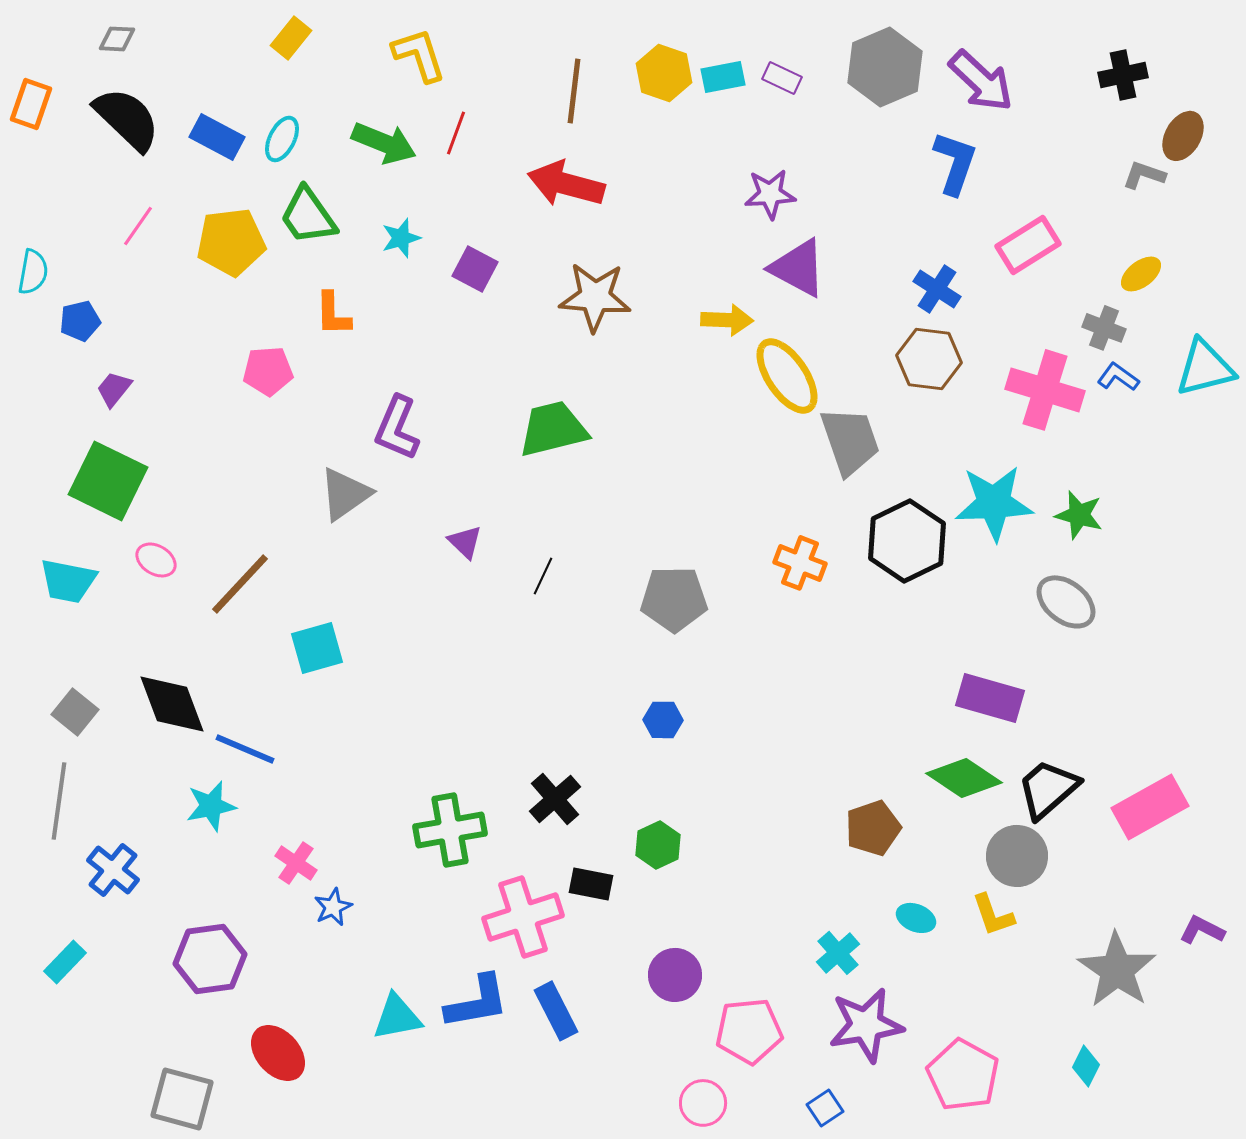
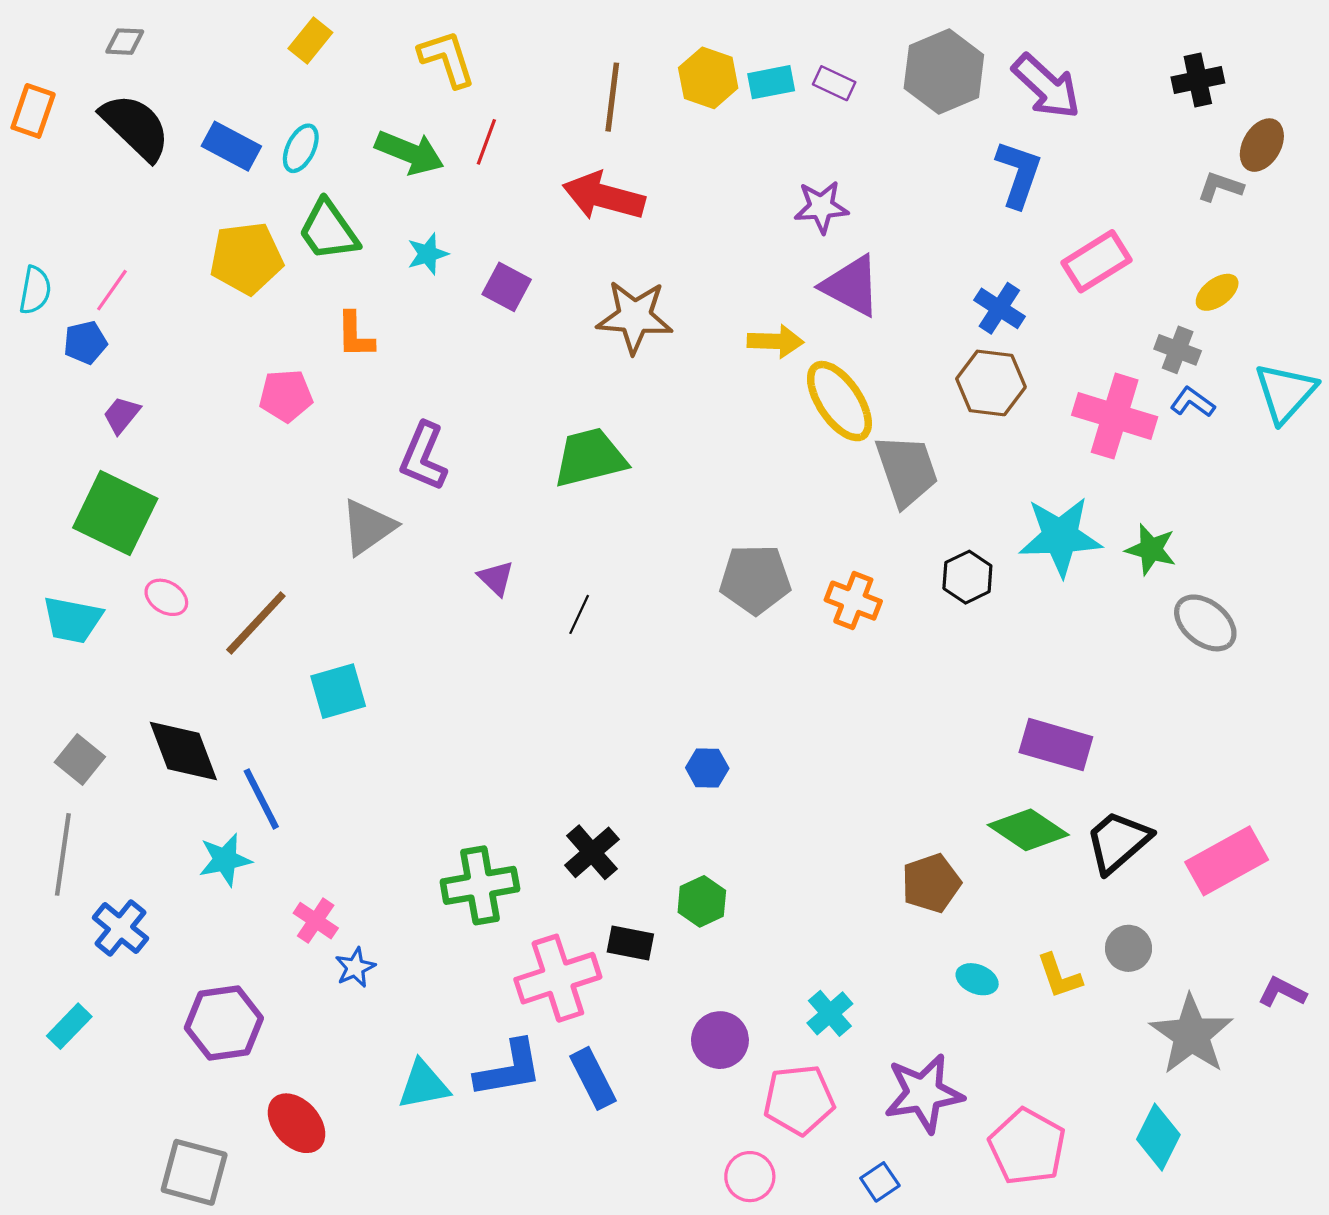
pink line: (138, 226) -> (112, 290), moved
cyan triangle: (1205, 368) -> (1285, 393), turned -34
black hexagon: (907, 541) -> (967, 577), size x0.6
gray pentagon: (674, 599) -> (755, 579), moved
gray ellipse: (1066, 602) -> (1205, 623), moved
blue line: (245, 749) -> (261, 799), turned 40
gray circle: (1017, 856) -> (1129, 948), moved, size x0.7
cyan cross: (838, 953) -> (830, 1013), moved
cyan diamond: (1086, 1066) -> (1158, 1137), size x1.5

